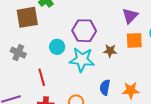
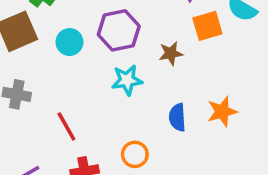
cyan circle: (57, 47) -> (69, 42), moved
cyan star: (82, 60) -> (127, 80), size x0.7

